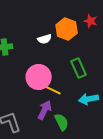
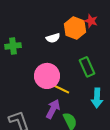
red star: (91, 21) -> (91, 21), moved
cyan arrow: (89, 99) -> (97, 98), turned -78

